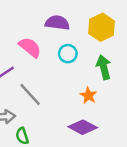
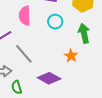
pink semicircle: (30, 47) -> (25, 16), turned -132
purple diamond: (83, 127) -> (49, 78), moved

